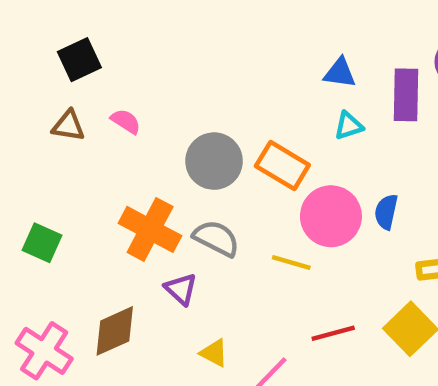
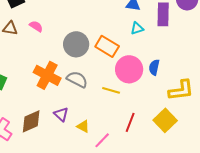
purple triangle: (181, 289) -> (61, 114), moved
red line: (333, 333) -> (130, 122), turned -54
yellow triangle: (214, 353) -> (83, 126), moved

